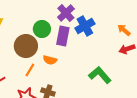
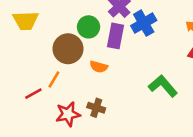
orange line: (30, 70) -> (54, 80), moved

